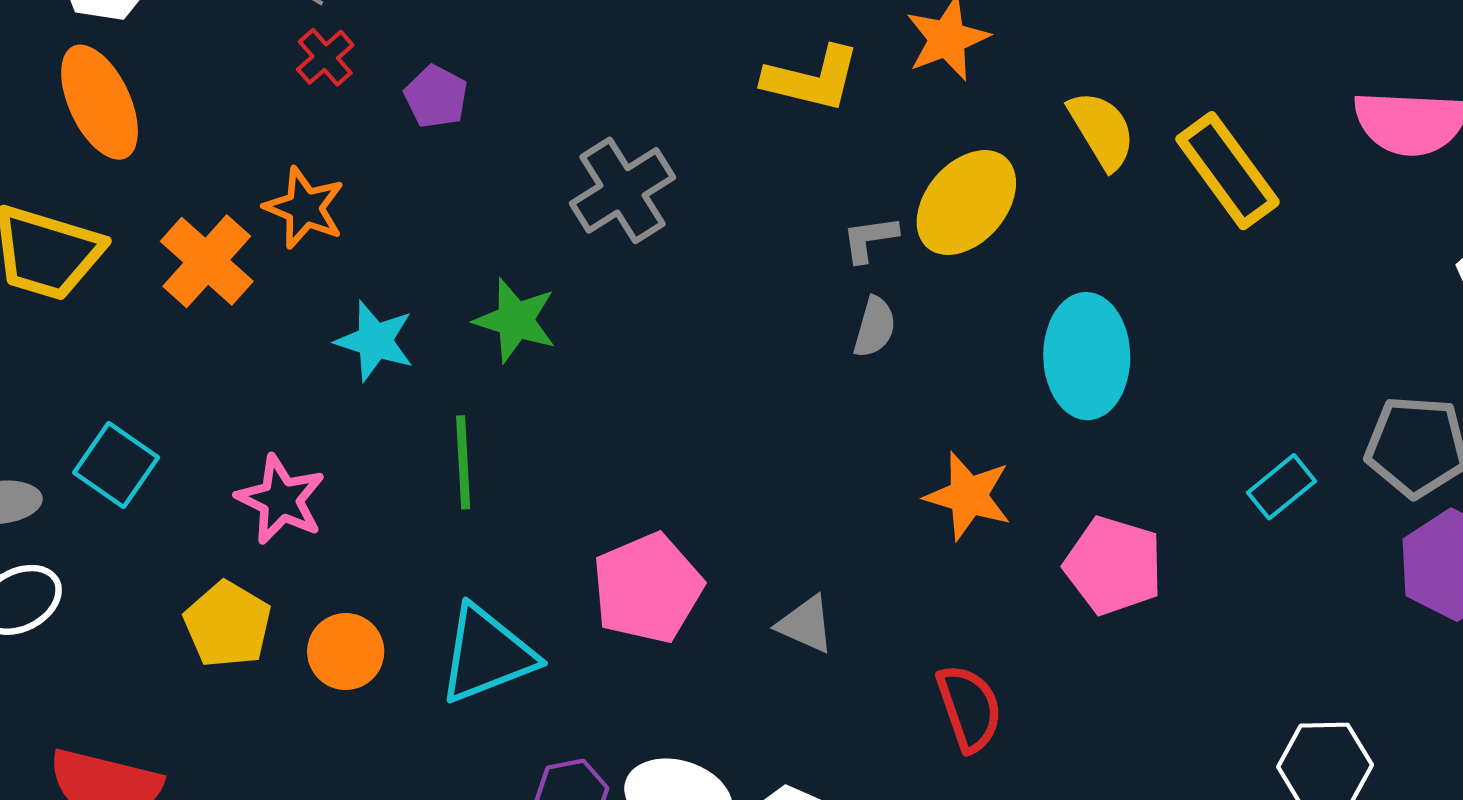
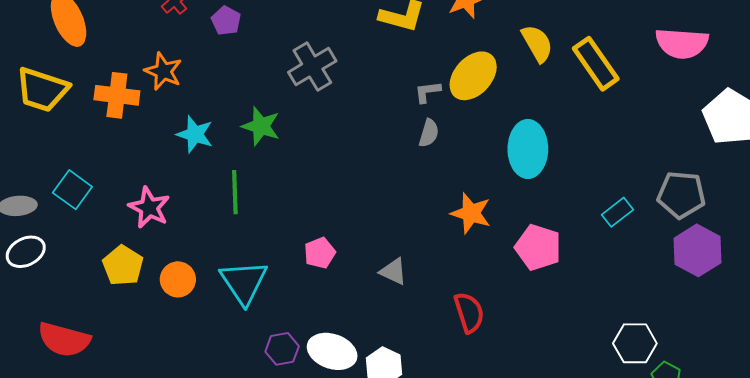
orange cross: (207, 261) -> (117, 95), turned -36
pink pentagon: (647, 588) -> (320, 253), size x0.6
cyan triangle: (487, 655) -> (244, 282), turned -44

